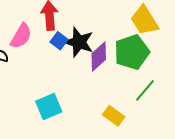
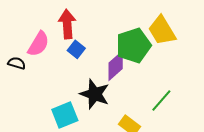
black star: (79, 42) -> (95, 94), moved
green pentagon: (132, 52) -> (133, 45), moved

